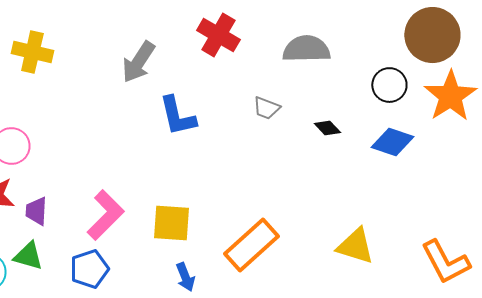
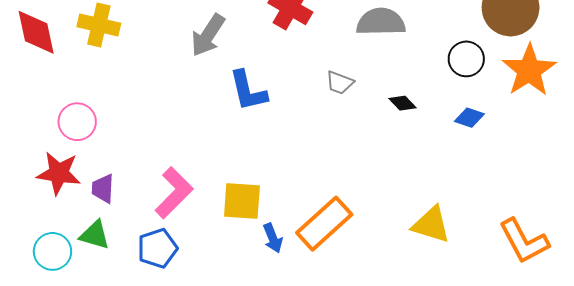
blue diamond: (392, 142) -> (469, 118), size x0.7
blue arrow: (185, 277) -> (273, 238), moved

